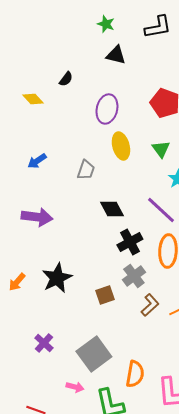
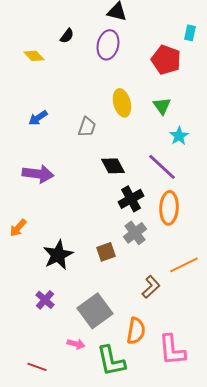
purple ellipse: (107, 109) -> (108, 45), moved
black star: (57, 278) -> (58, 255), moved
orange arrow: (17, 282) -> (18, 228), moved
brown L-shape: (150, 305) -> (151, 287), moved

